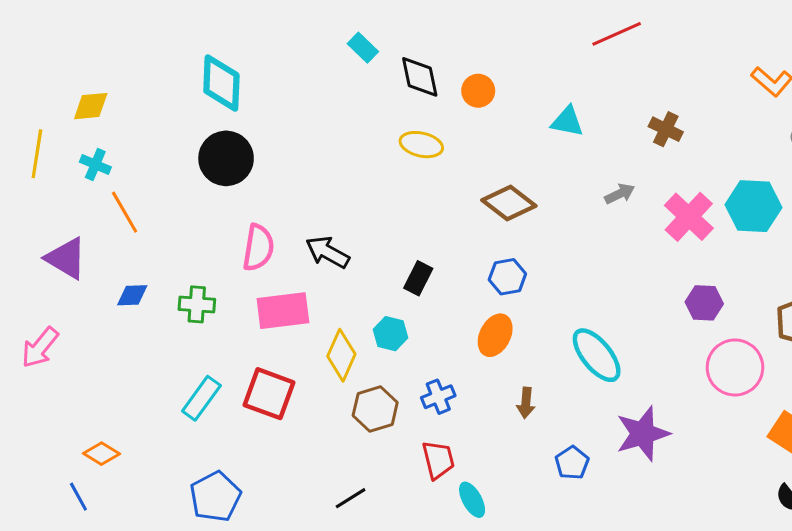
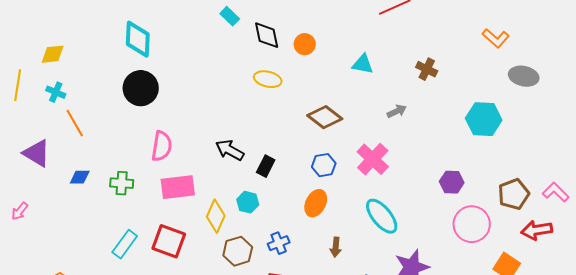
pink cross: (689, 217) -> (373, 159), moved
black arrow: (328, 252) -> (230, 150), moved
pink arrow: (40, 348) -> (20, 211), size x0.7

